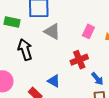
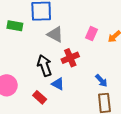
black arrow: (25, 50) -> (44, 66), moved
red cross: (79, 60) -> (70, 58), moved

